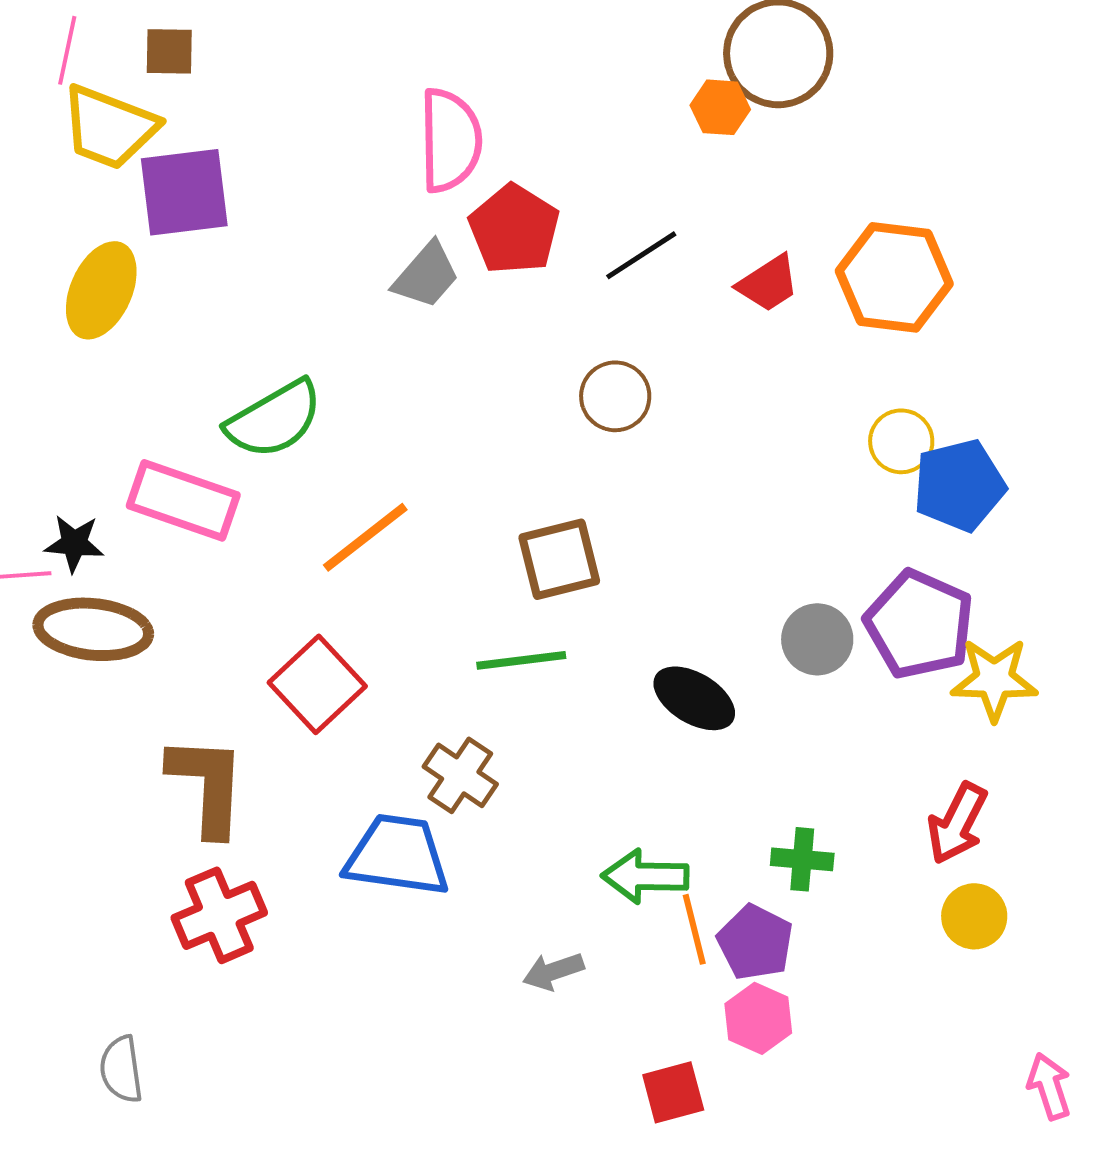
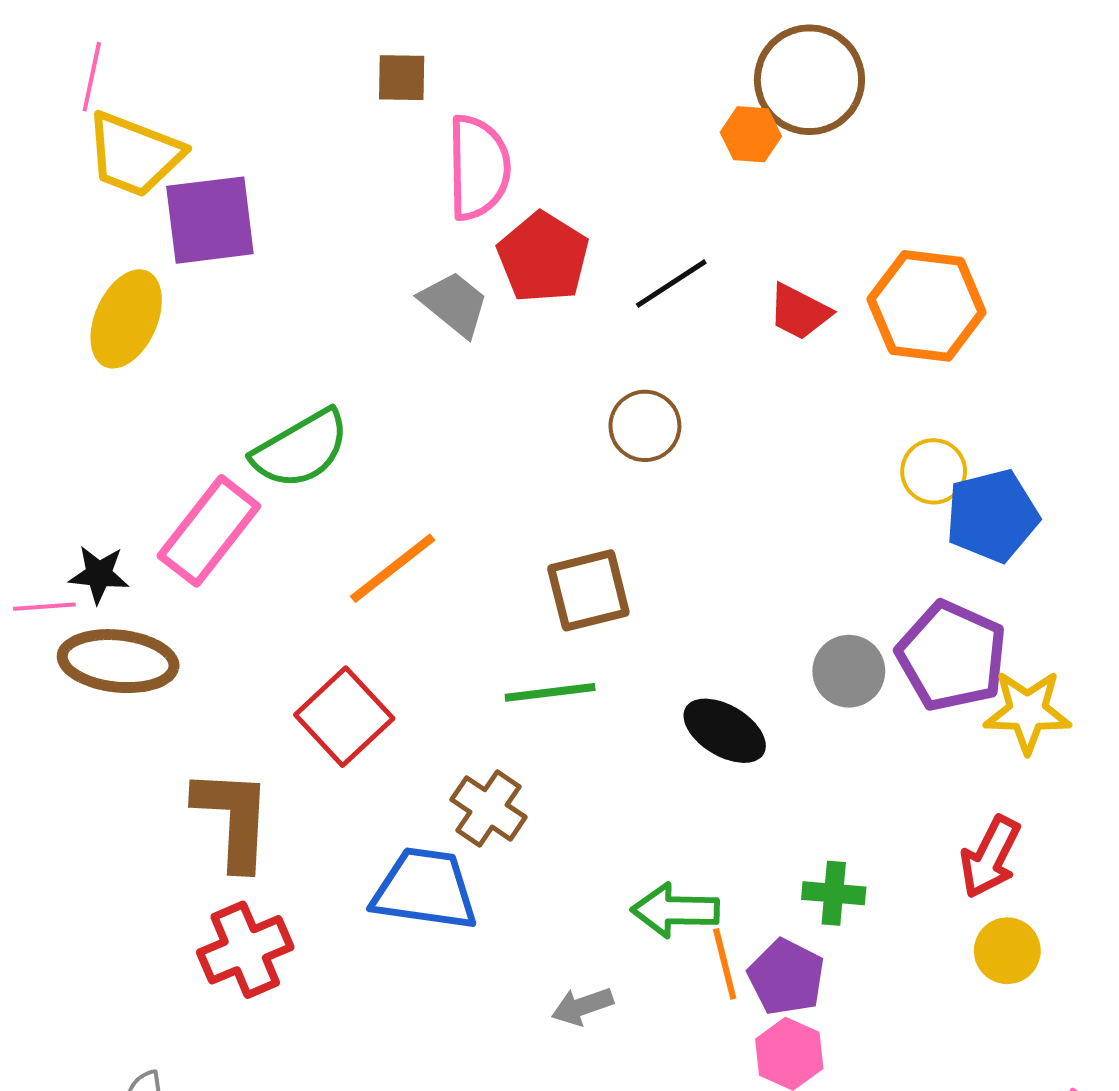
brown square: (169, 51) -> (402, 78), moved
gray trapezoid: (426, 275) -> (454, 304), turned -92
red trapezoid: (768, 283) -> (799, 312), turned 60
pink rectangle: (183, 500) -> (209, 531), turned -71

